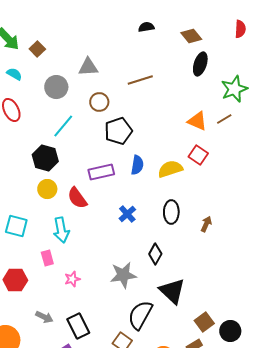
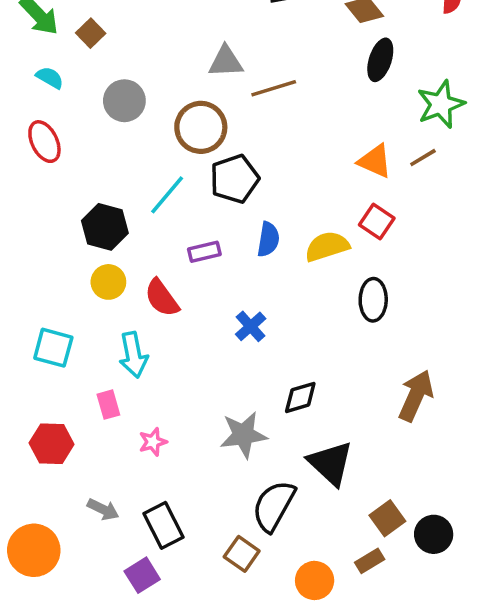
gray triangle: (88, 67) -> (226, 62), moved
brown circle: (99, 102) -> (201, 127), size x1.5
cyan line: (63, 126) -> (167, 195), moved
purple rectangle: (101, 172) -> (204, 252), size x0.7
black ellipse: (171, 212) -> (373, 300), moved
brown arrow: (206, 224) -> (416, 396), moved, size x1.8
black diamond: (155, 254) -> (300, 397), turned 45

